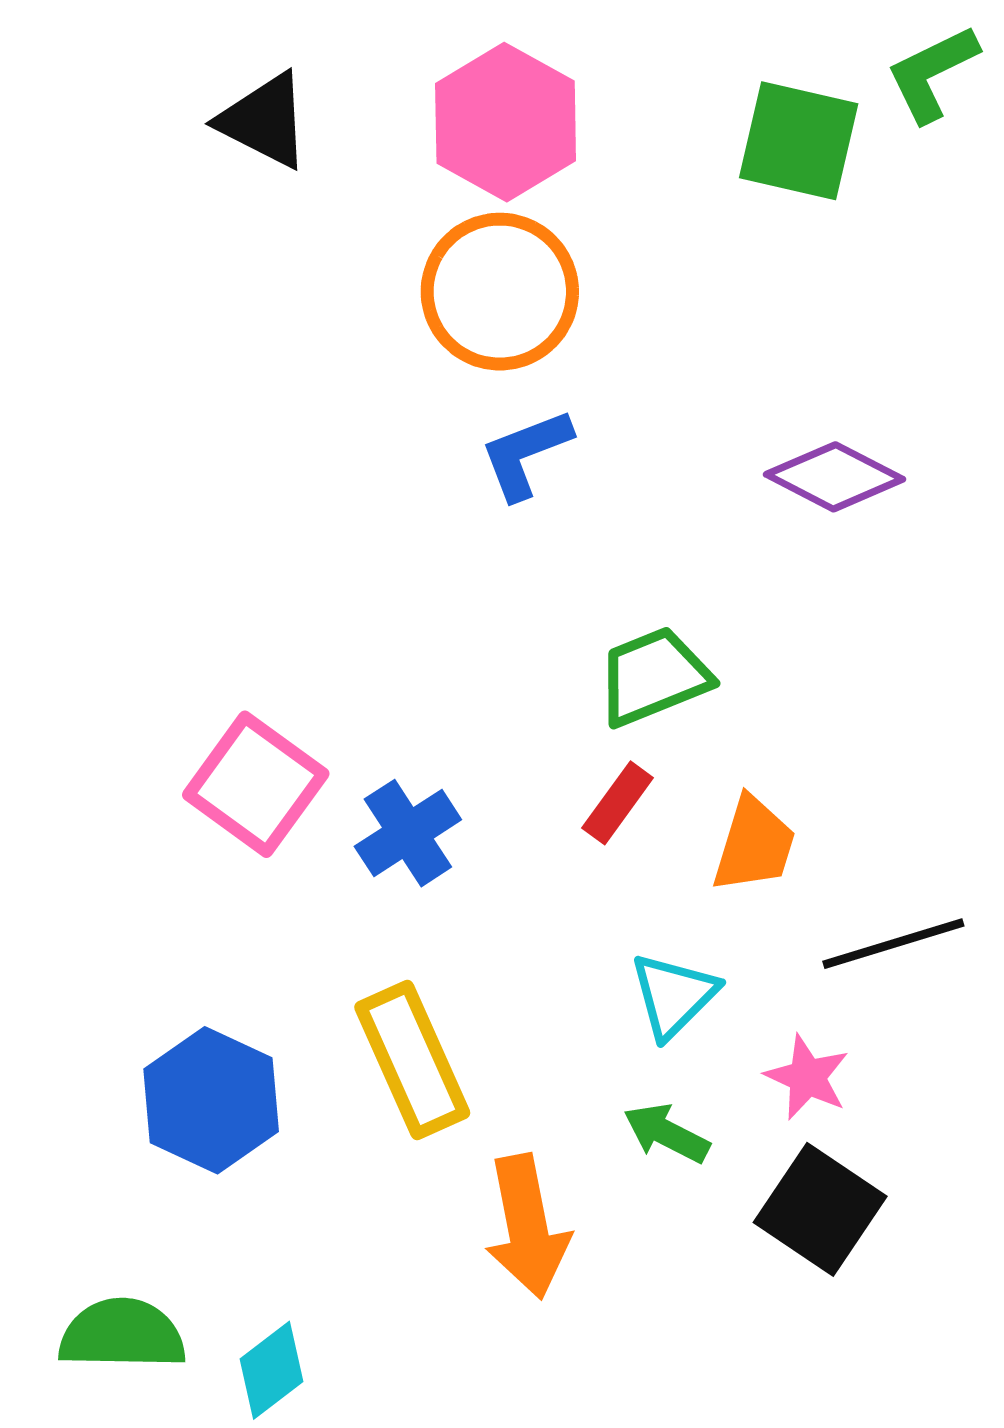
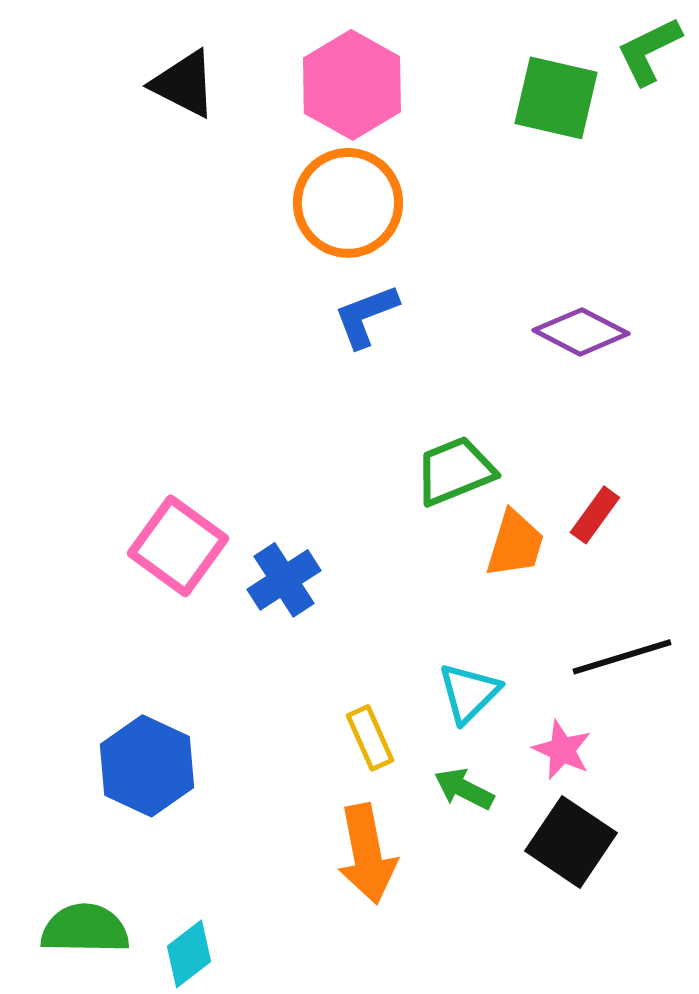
red rectangle: (618, 803) -> (595, 515), moved
orange trapezoid: (754, 845) -> (515, 544), moved
yellow rectangle: (412, 1060) -> (370, 738), moved, size x0.6

